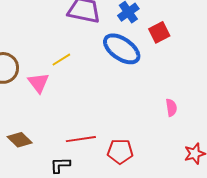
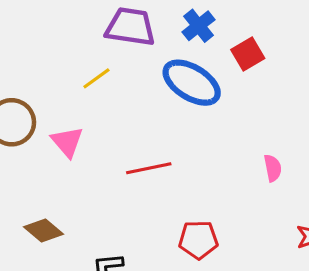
yellow line: (61, 60) -> (96, 78), moved
red line: (81, 139) -> (149, 168), moved

